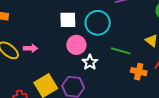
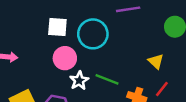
green line: (121, 51) -> (107, 79), moved

